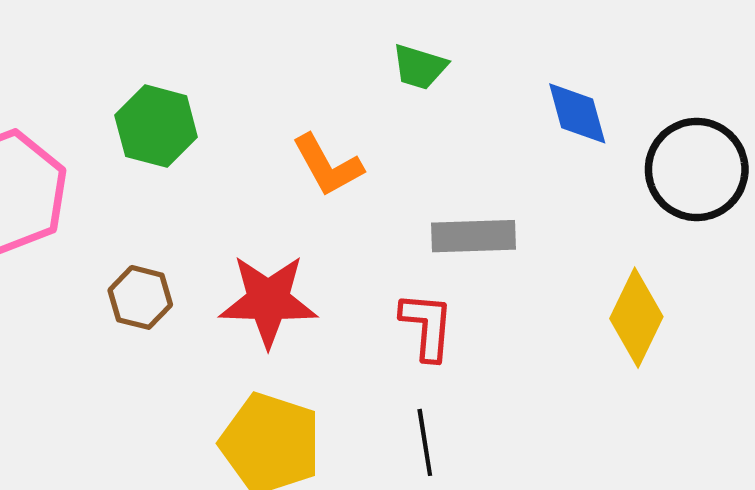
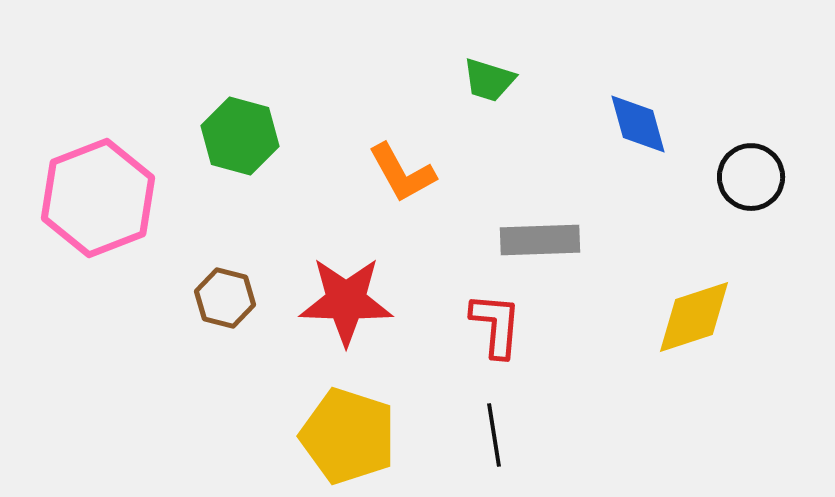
black circle: (697, 169) -> (751, 177), size x0.7
yellow diamond: (636, 318) -> (694, 317), turned 46

